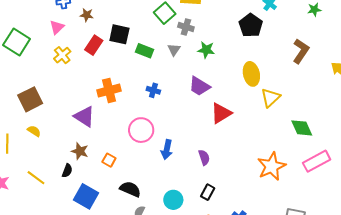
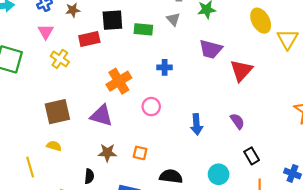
red rectangle: (94, 45) -> (89, 39), turned 60
brown square: (30, 99) -> (57, 112), moved, turned 30
pink circle: (141, 130) -> (151, 107), moved, size x0.7
black semicircle: (67, 171) -> (89, 176), moved
black rectangle: (208, 192) -> (252, 156), turned -42

